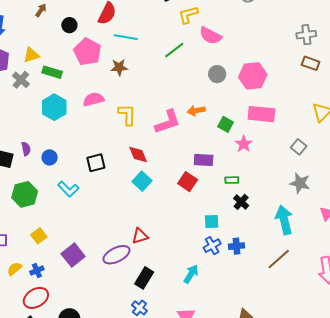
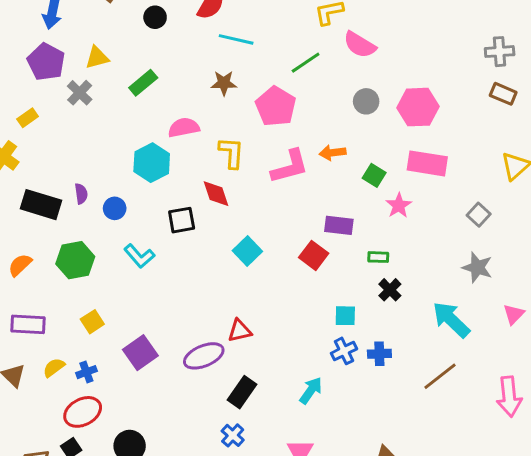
pink pentagon: (88, 52) -> (276, 106), moved
green rectangle: (52, 72) -> (143, 83), moved, turned -60
cyan hexagon: (54, 107) -> (152, 163), moved
red diamond: (138, 154) -> (216, 194), moved
cyan arrow: (284, 220) -> (451, 320), turned -36

